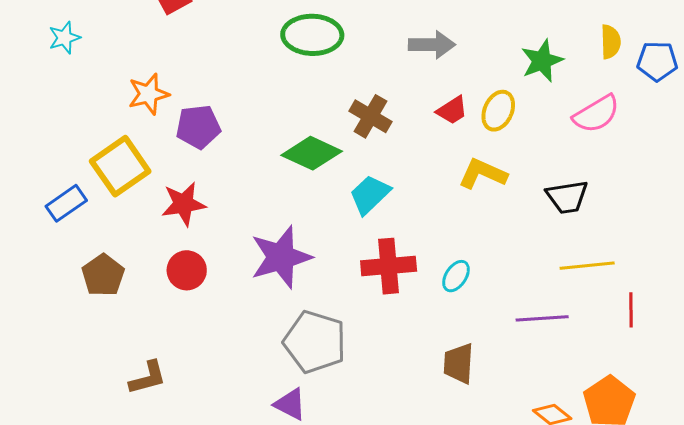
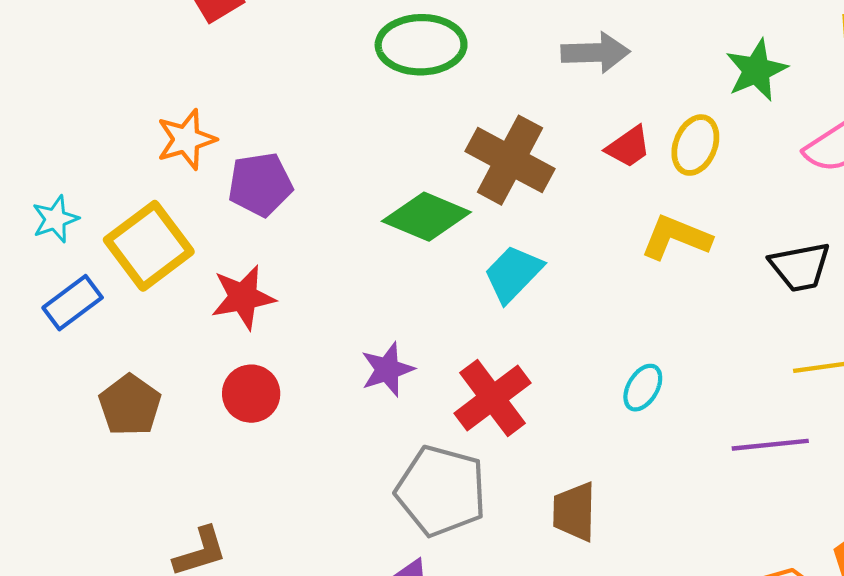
cyan star: (64, 38) -> (55, 219), moved
brown cross: (370, 116) -> (510, 160), size x1.4
purple star: (281, 257) -> (387, 369), size x0.6
red cross: (389, 266) -> (493, 398), moved, turned -30
brown trapezoid: (459, 363) -> (574, 512), moved

